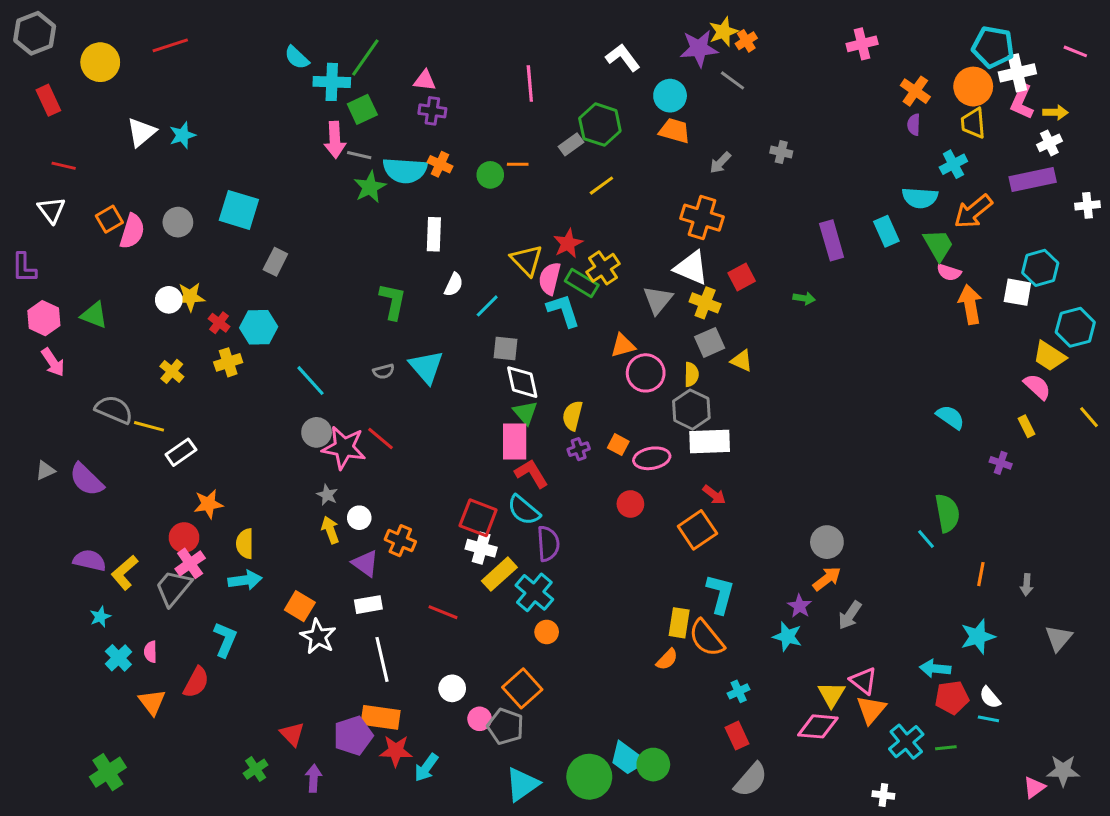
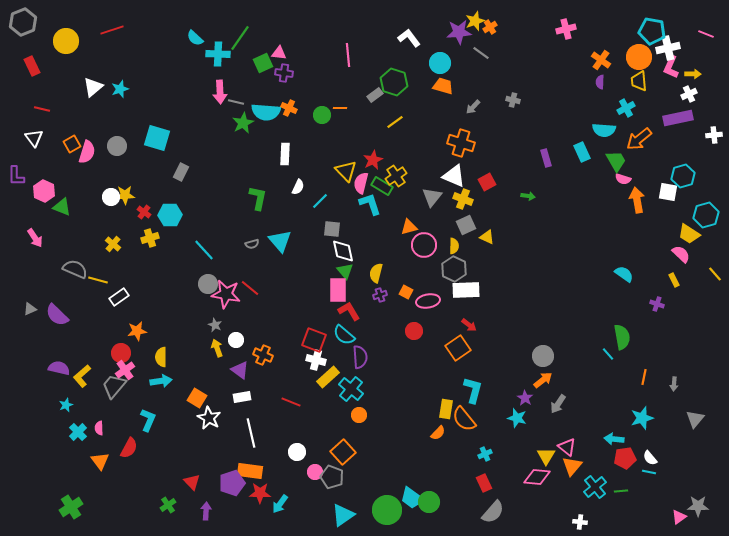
green square: (362, 109) -> (263, 63), moved
purple rectangle: (832, 240) -> (546, 158), size x0.7
pink hexagon: (44, 318) -> (44, 191), moved

